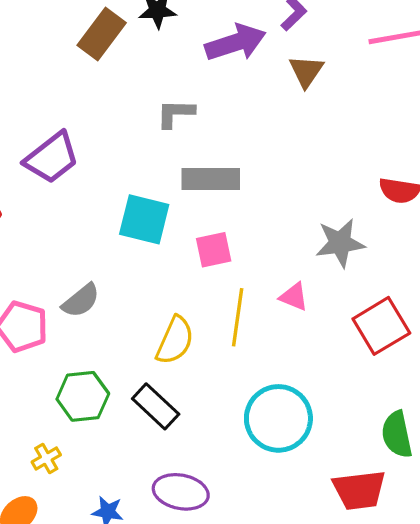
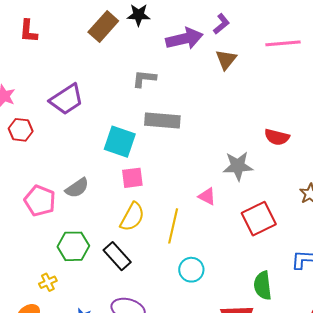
pink square: (214, 250) -> (132, 178), moved
yellow line: (238, 317) -> (173, 226), moved
cyan circle: (278, 418) -> (191, 270), size x0.6

